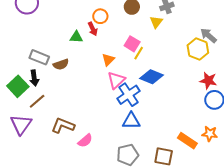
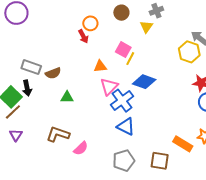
green triangle: (76, 37) -> (67, 97), moved
orange triangle: (108, 60) -> (100, 66), turned 40
brown line: (37, 101) -> (13, 112), moved
blue triangle: (131, 121) -> (126, 127), turned 30
purple triangle: (21, 124) -> (16, 135), size x0.6

